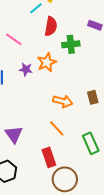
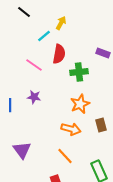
pink line: (14, 39) -> (34, 65), moved
orange star: (47, 62) -> (80, 104), moved
purple triangle: (14, 134) -> (22, 150), moved

